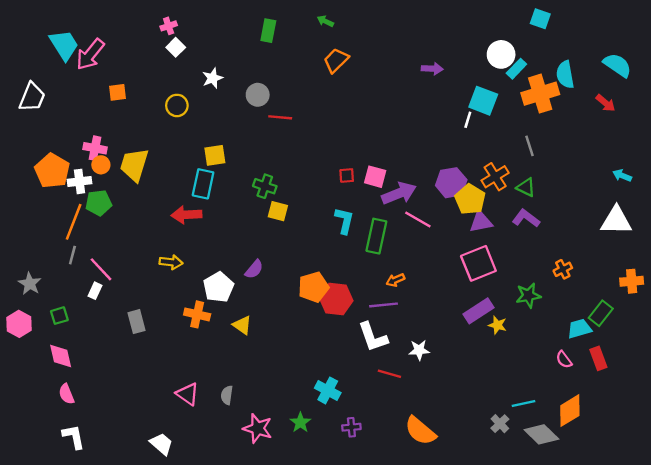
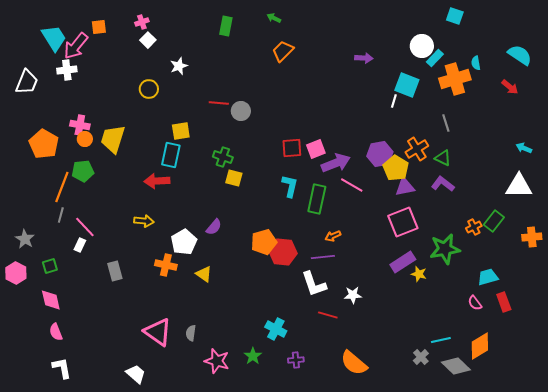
cyan semicircle: (565, 75) -> (476, 63), size x0.6
orange square: (118, 92) -> (99, 27), moved
gray circle: (258, 95) -> (241, 111), moved
red line: (280, 117) -> (219, 103), moved
red square: (347, 176) -> (292, 148), size x1.5
pink square: (375, 177) -> (316, 149), turned -36
white cross: (80, 181) -> (67, 70), moved
green star: (528, 295) -> (445, 249), size x1.4
green rectangle: (601, 313) -> (494, 221), moved
pink triangle: (188, 394) -> (158, 332), size x1.4

